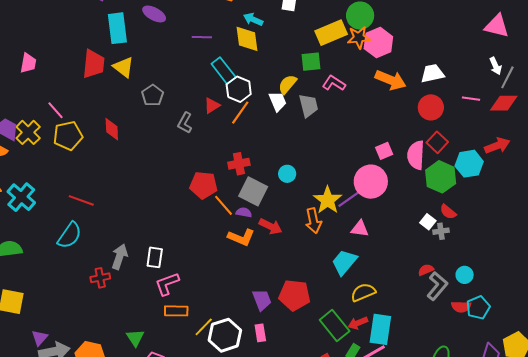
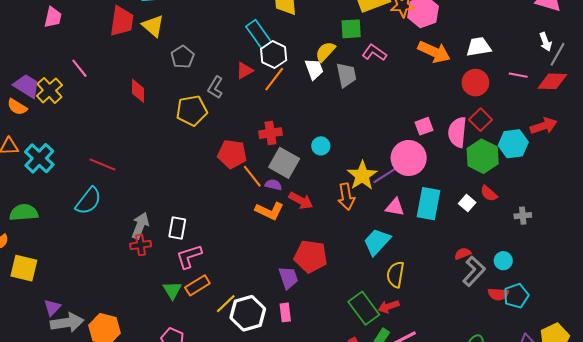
yellow pentagon: (68, 136) -> (192, 111), moved
gray cross: (441, 231) -> (523, 216), moved
red cross: (100, 278) -> (141, 245), moved
yellow semicircle: (363, 292) -> (396, 274), turned -60
red pentagon: (294, 295) -> (311, 256), moved
orange rectangle: (176, 311) -> (197, 285), turned -35
cyan rectangle: (380, 329) -> (429, 204), moved
green triangle: (135, 338) -> (172, 290), moved

